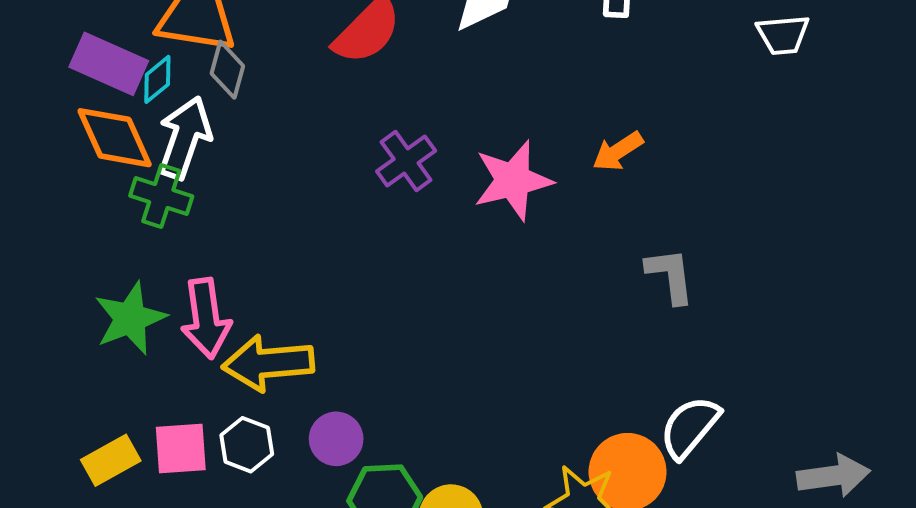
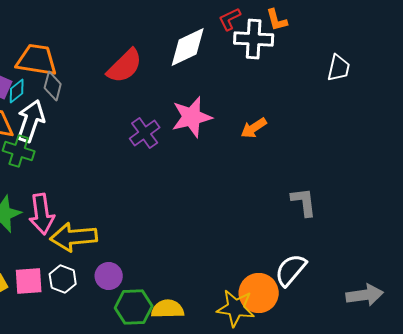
white trapezoid: (783, 35) -> (339, 68), turned -72
pink star: (513, 180) -> (192, 117), moved
gray L-shape: (670, 276) -> (304, 202), moved

